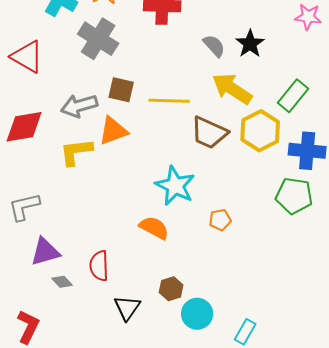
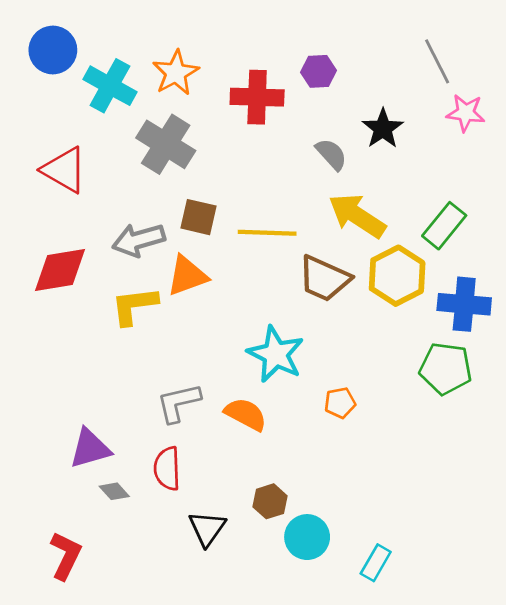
black star: (250, 44) -> (383, 129), moved
gray L-shape: (24, 207) -> (179, 403), moved

